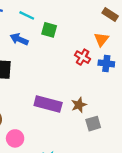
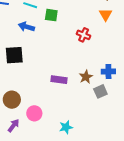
orange triangle: (101, 39) -> (106, 15), moved
blue cross: (106, 63) -> (108, 72), moved
purple rectangle: (48, 104) -> (59, 80), size x0.7

